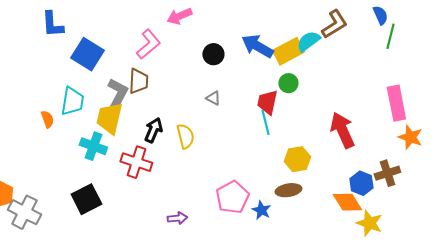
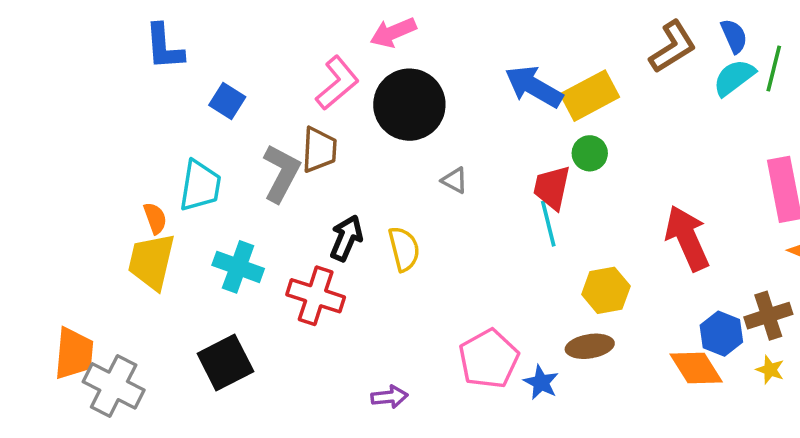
blue semicircle: (380, 15) -> (734, 36), moved
cyan semicircle: (308, 41) -> (734, 78), moved
blue square: (87, 54) -> (227, 101), size x0.6
black circle: (213, 54) -> (409, 105), moved, size x1.8
yellow trapezoid: (109, 118) -> (151, 262), moved
yellow star: (369, 223) -> (770, 370), moved, size x0.6

